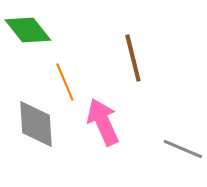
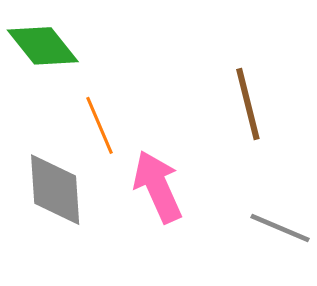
brown line: (133, 58) -> (248, 104), moved

